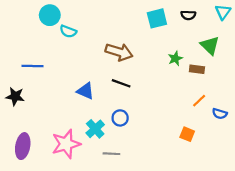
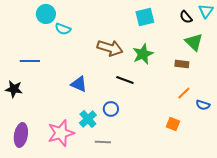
black semicircle: (188, 15) -> (186, 17), moved, turned 48
green star: (175, 58) -> (143, 54), moved, size x1.5
black line: (121, 83) -> (125, 80), moved

